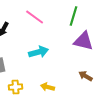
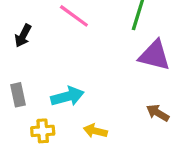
cyan arrow: (39, 52) -> (67, 96), moved

